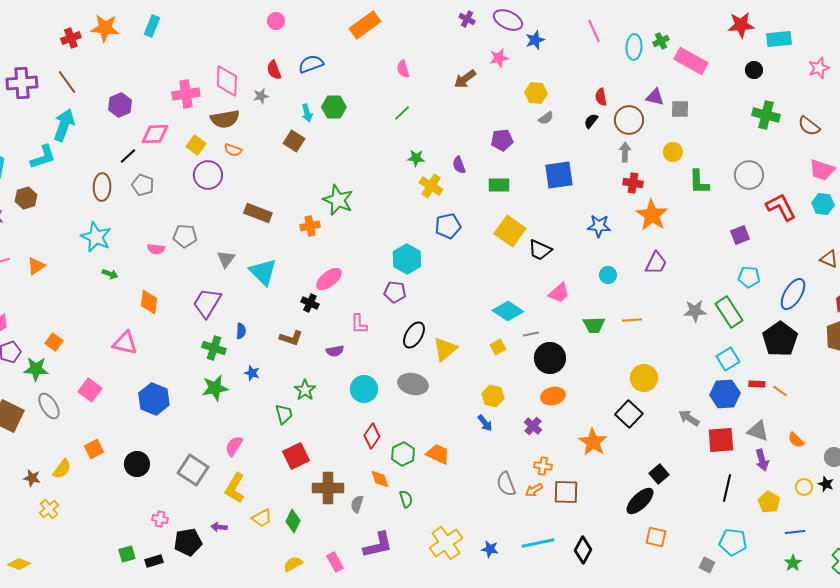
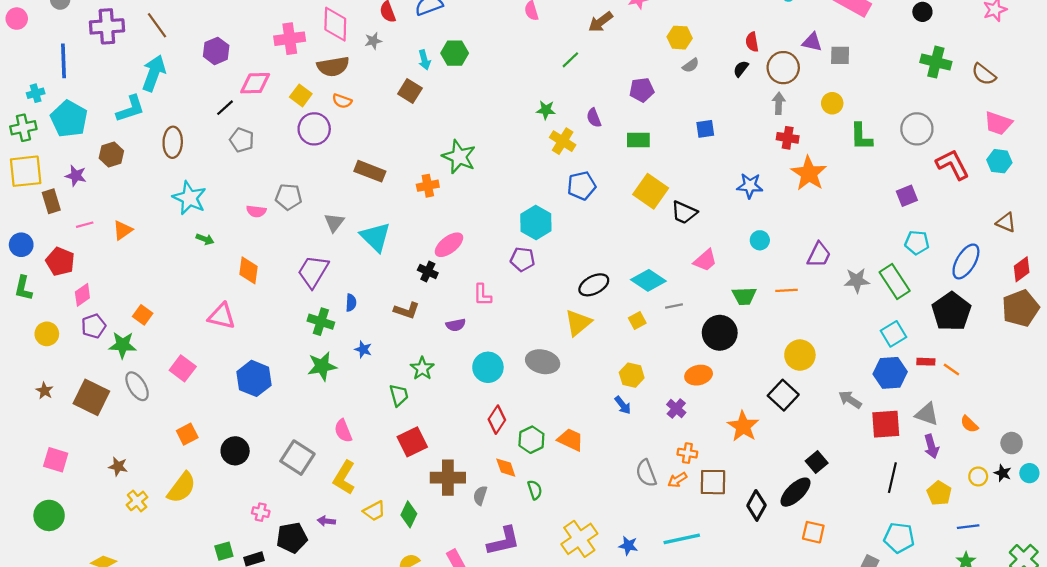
green line: (402, 113) -> (570, 60), moved
blue square: (559, 175) -> (705, 129), size x0.6
brown ellipse: (102, 187) -> (173, 142), moved
purple trapezoid: (656, 263) -> (819, 255), moved
black ellipse: (414, 335) -> (594, 285), moved, turned 32
black circle: (550, 358) -> (720, 333), moved
pink semicircle: (234, 446) -> (343, 431), turned -55
yellow semicircle: (62, 469) -> (182, 488), moved, size x1.4
black diamond: (583, 550) -> (756, 505), moved

